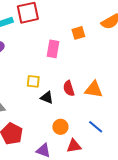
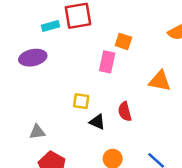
orange square: (78, 33) -> (123, 41), moved, turned 32
orange triangle: (94, 89) -> (160, 81), moved

